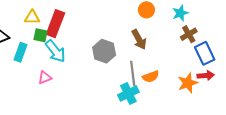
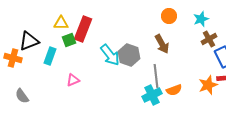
green square: (41, 35) -> (69, 40), turned -32
cyan arrow: (55, 51) -> (110, 55), moved
orange semicircle: (151, 77) -> (174, 90), moved

